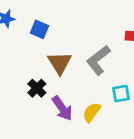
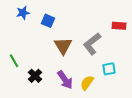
black cross: (37, 88) -> (35, 76), moved

